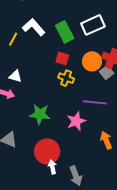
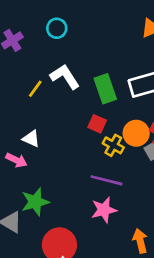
yellow cross: (66, 78) -> (113, 145), moved
purple line: (95, 102) -> (107, 180), moved
green star: (40, 114) -> (35, 202), moved, turned -30

